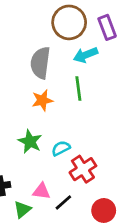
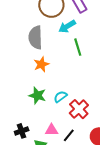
green line: (78, 88) -> (78, 47), moved

